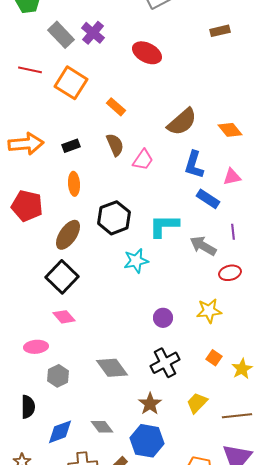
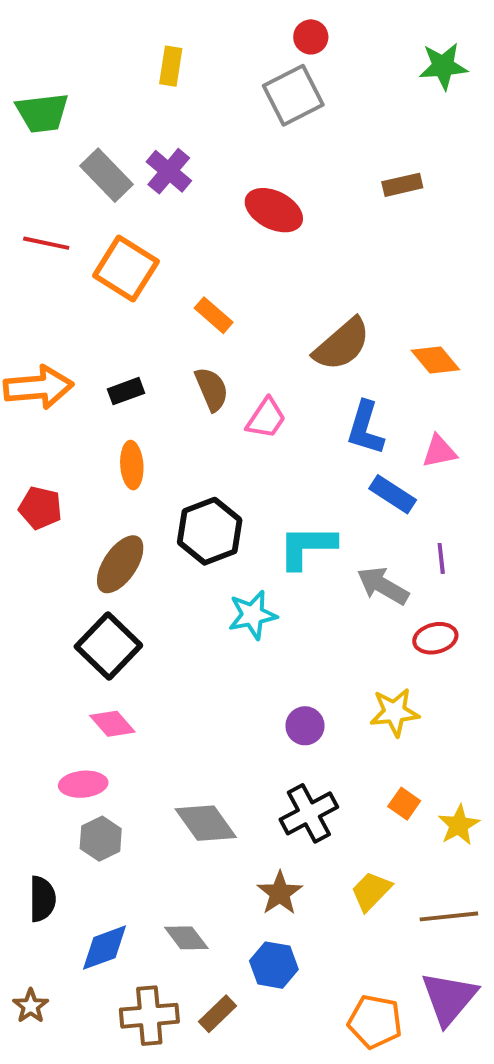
brown rectangle: (220, 31) -> (402, 185), moved
red pentagon: (27, 206) -> (40, 508), size x0.7
pink ellipse: (36, 347) -> (83, 784), moved
blue hexagon: (147, 441) -> (274, 965), size x0.7

